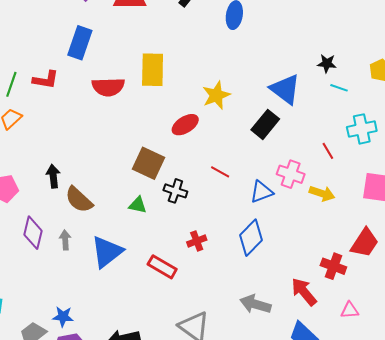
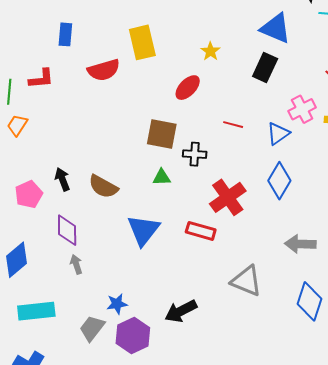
blue rectangle: (80, 43) -> (65, 34), size x0.7
yellow star: (216, 95) -> (210, 51), size x0.7
pink cross: (291, 174) -> (302, 109), turned -32
black arrow: (53, 176) -> (62, 179), moved
gray arrow: (65, 240) -> (76, 264), moved
red cross: (197, 241) -> (228, 197), size x1.8

